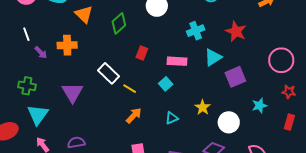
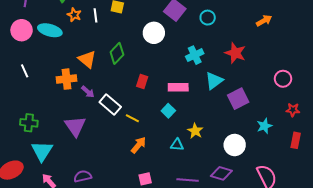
orange triangle: (84, 14) -> (87, 59), moved
purple arrow: (41, 52) -> (88, 92), moved
pink circle: (281, 60) -> (283, 79), size x0.7
yellow star: (203, 107) -> (195, 131), moved
cyan triangle: (172, 118) -> (177, 145), turned 32

